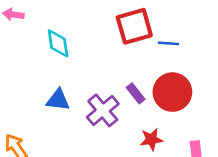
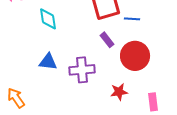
purple rectangle: (136, 93) -> (107, 40), moved
purple cross: (103, 110) -> (82, 70), turned 35

